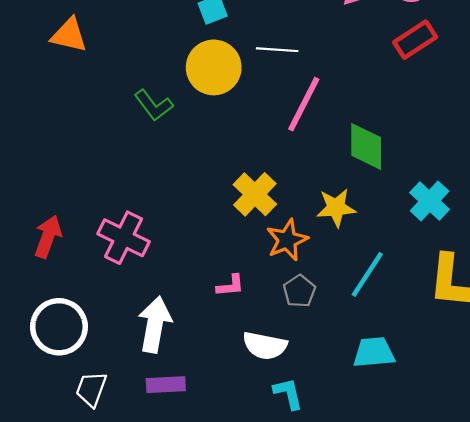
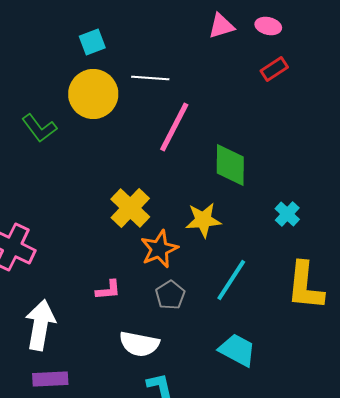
red rectangle: (415, 40) -> (274, 69), size x0.7
cyan cross: (430, 201) -> (287, 214), size x0.7
cyan trapezoid: (374, 352) -> (237, 350), turned 33

